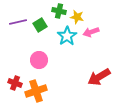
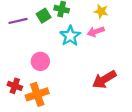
yellow star: (77, 17) -> (101, 11), moved
green square: (40, 25) -> (44, 16), moved

